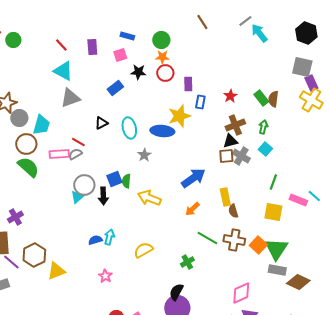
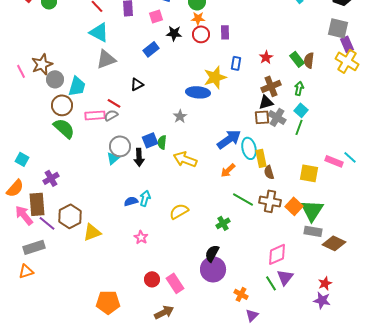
purple rectangle: (188, 84) -> (225, 32), moved
cyan ellipse: (129, 128) -> (249, 148), moved
green line: (273, 182) -> (299, 127), moved

